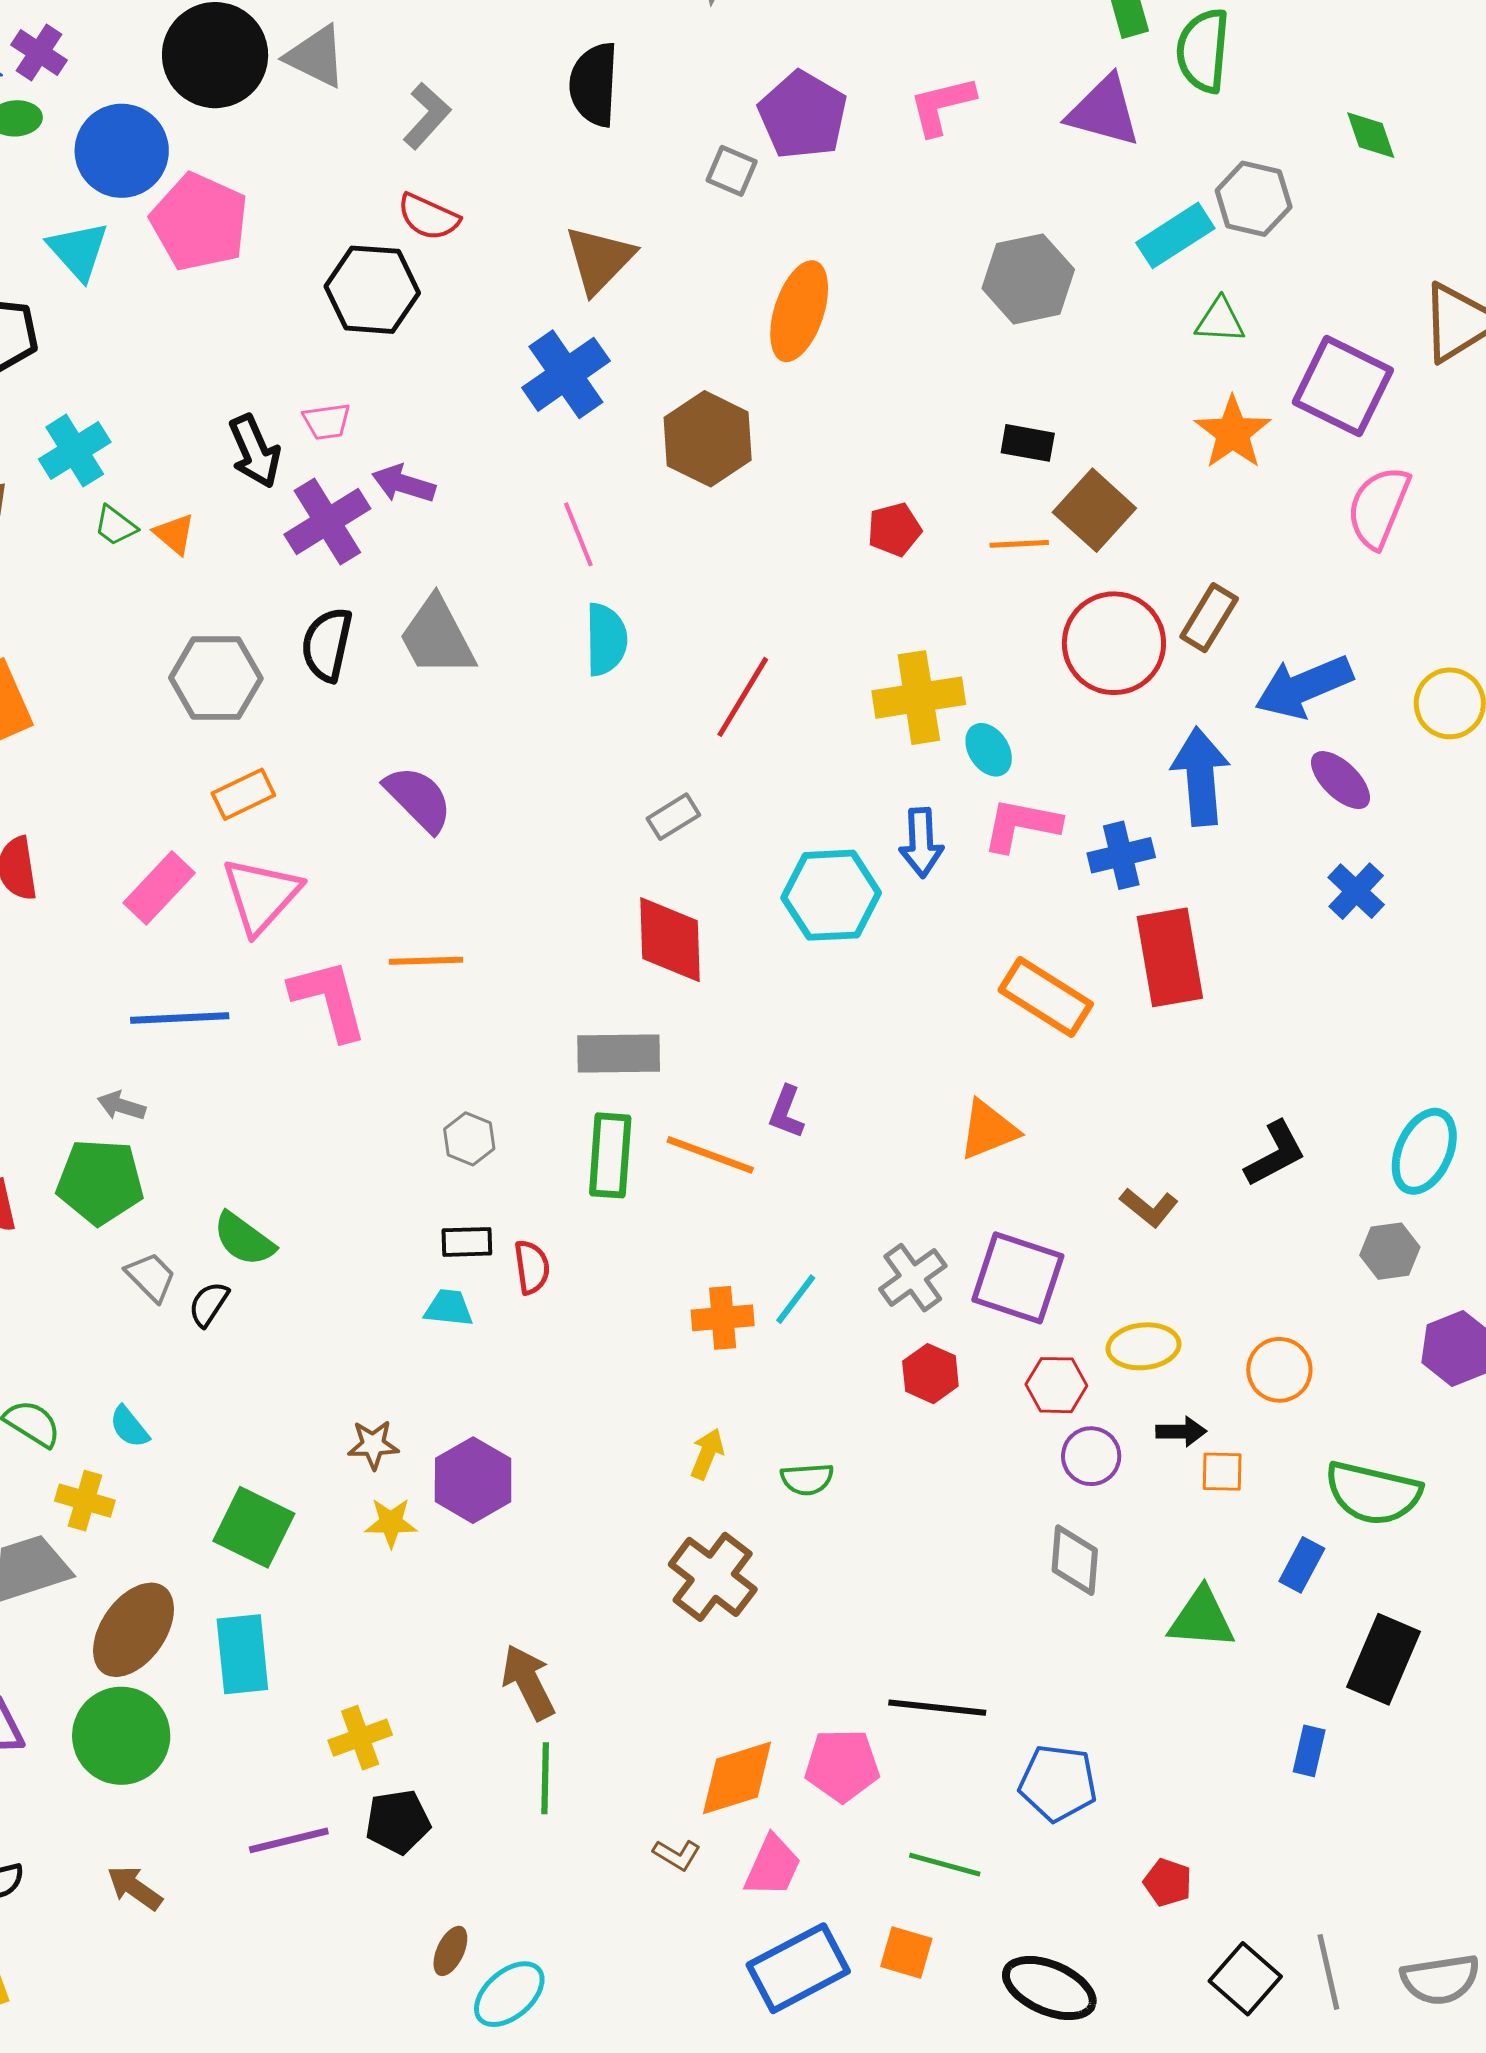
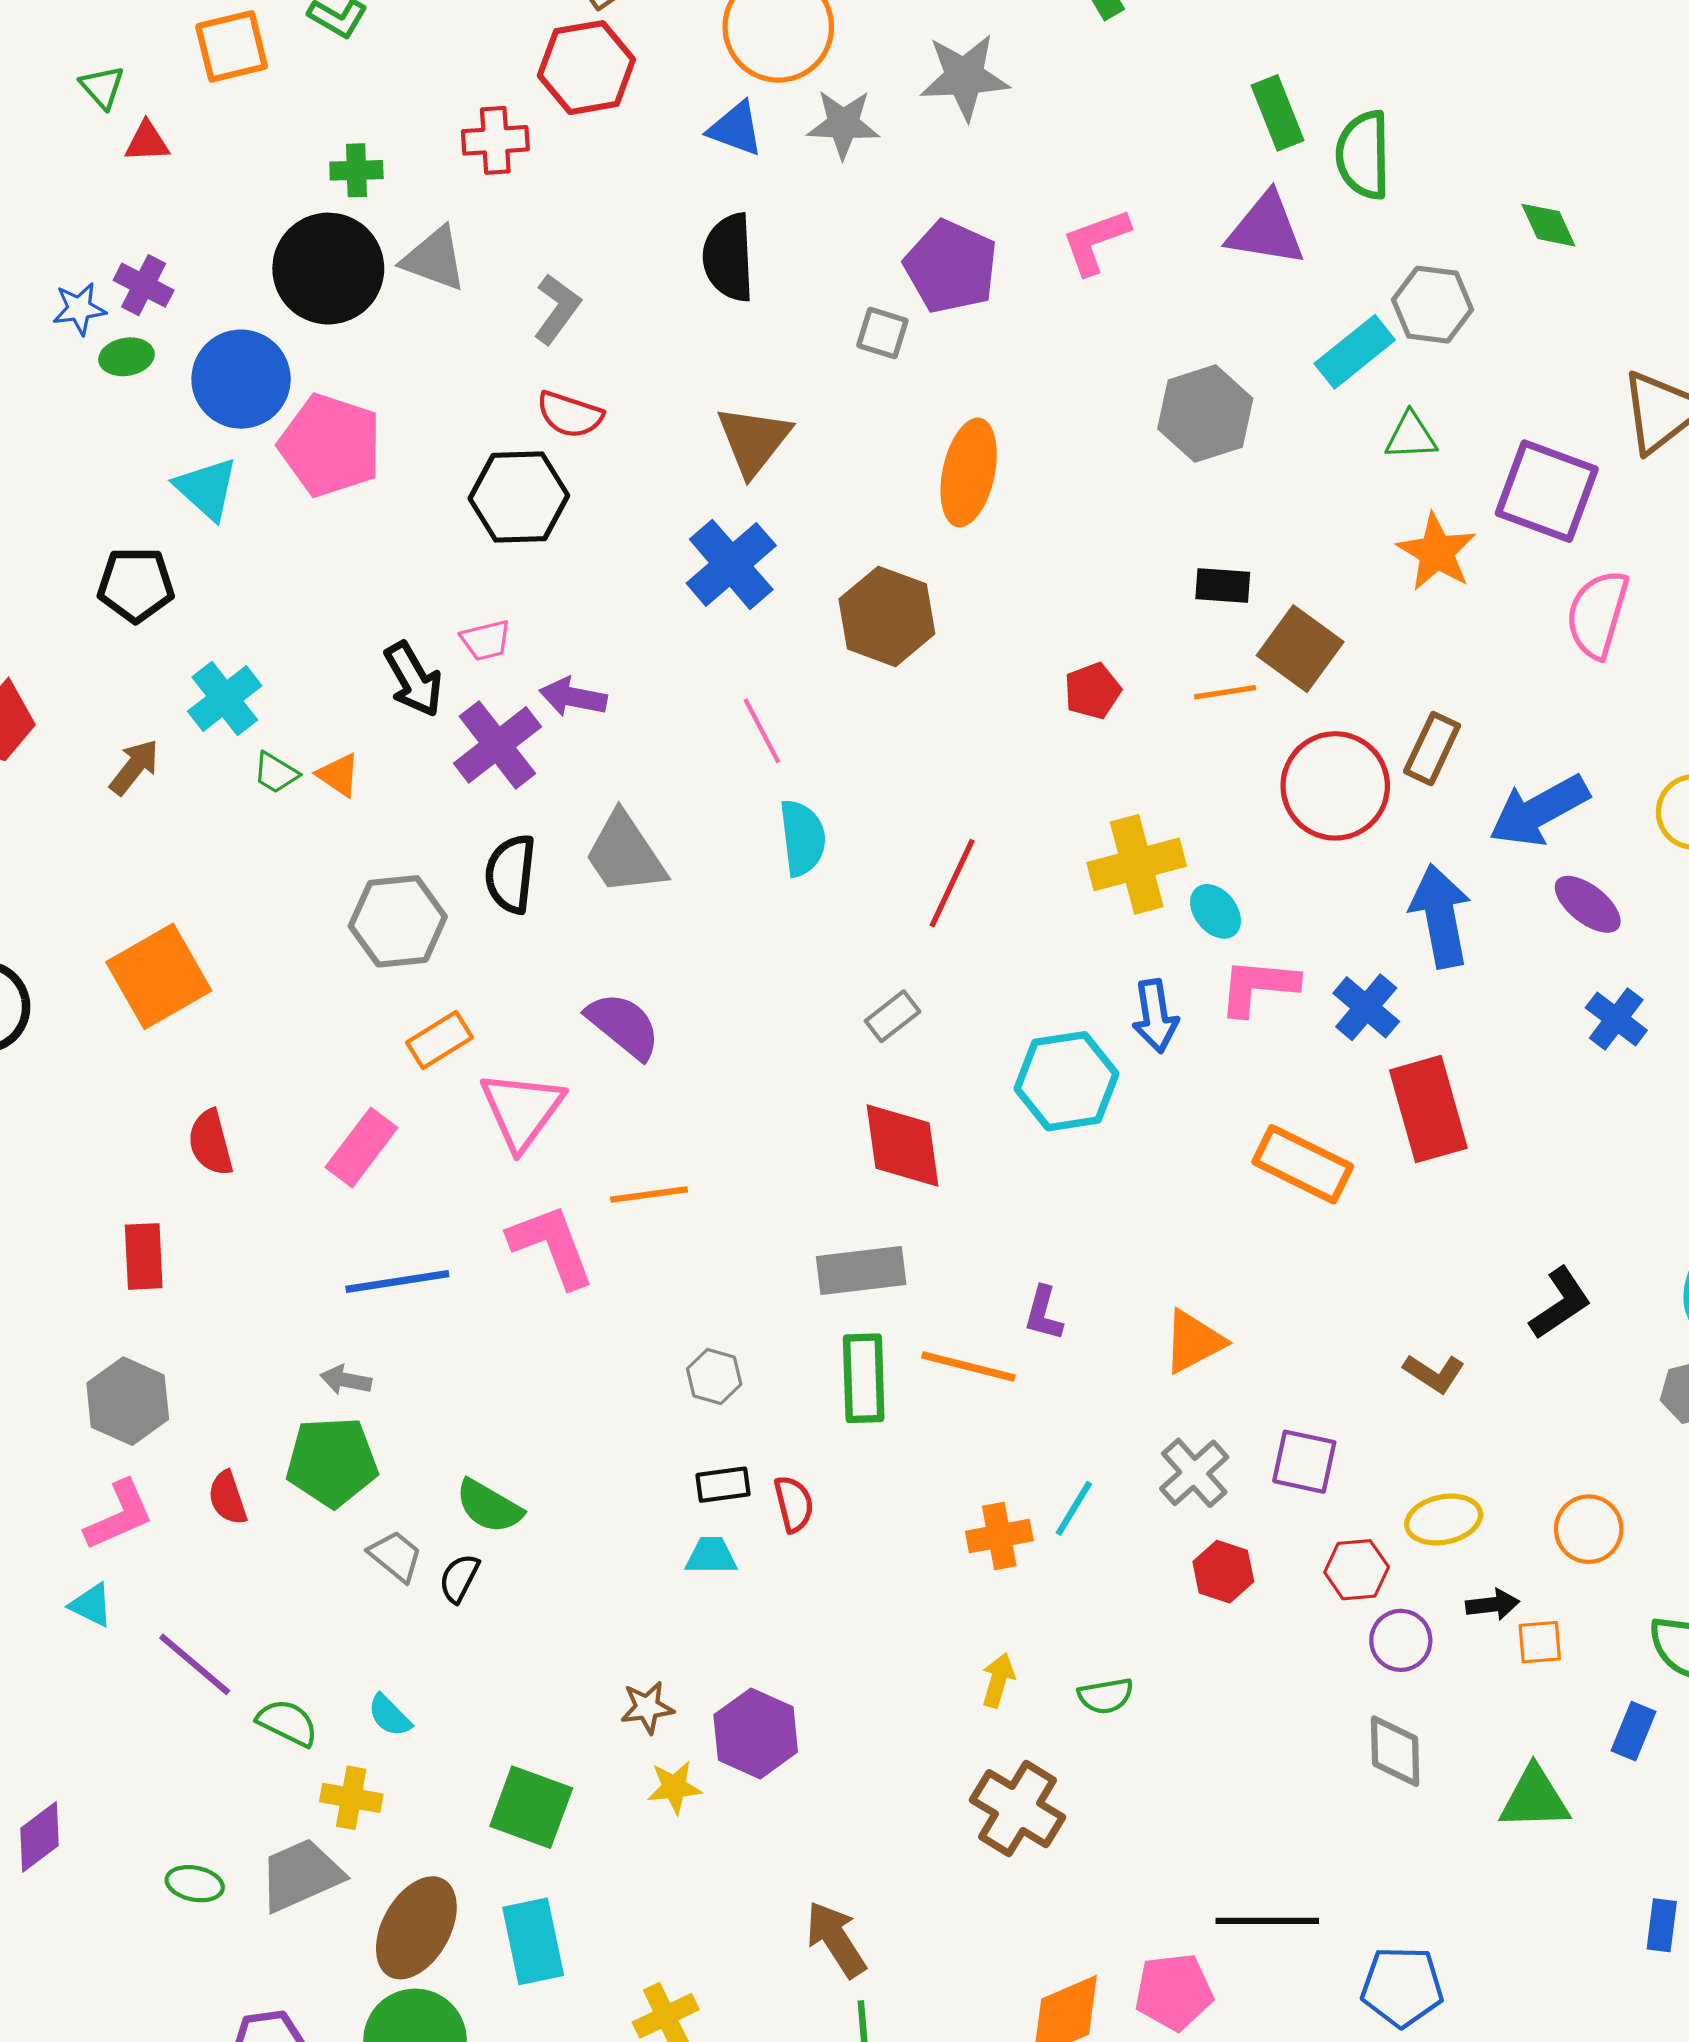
blue cross: (1121, 855) -> (1366, 1007), turned -30
pink triangle: (261, 895) -> (522, 1110), moved
orange triangle: (988, 1130) -> (1194, 1342), moved
purple square: (1018, 1278) -> (1304, 1462), size x0.7

